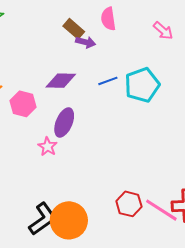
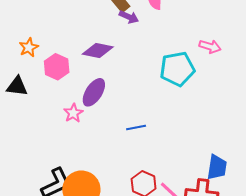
pink arrow: (163, 31) -> (210, 47), moved, turned -35
blue line: (108, 81) -> (136, 127), moved

